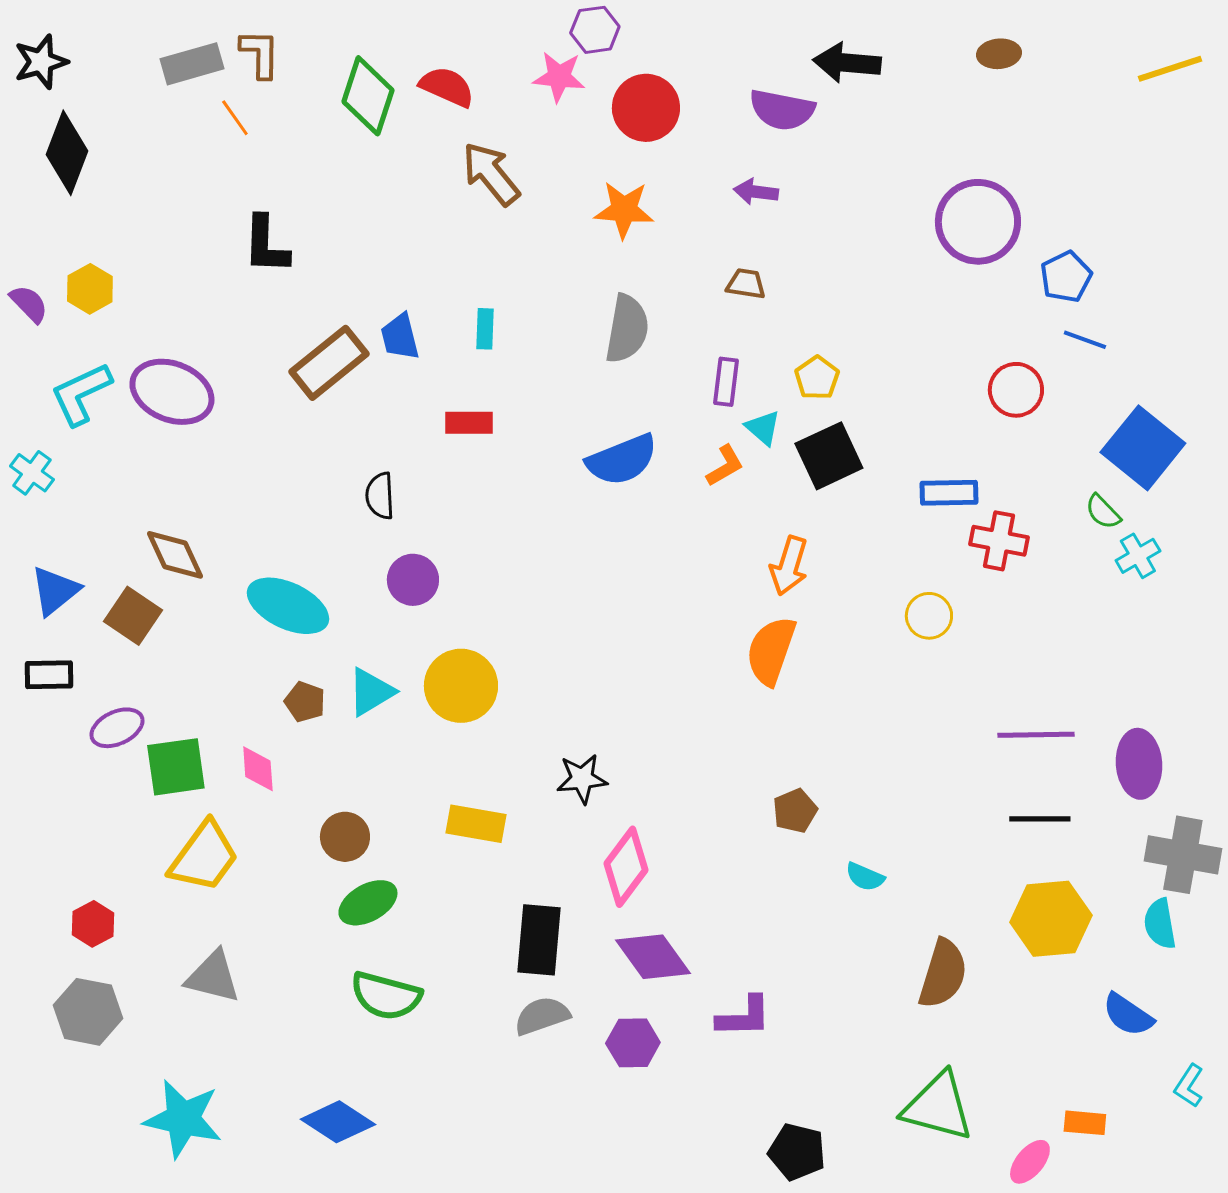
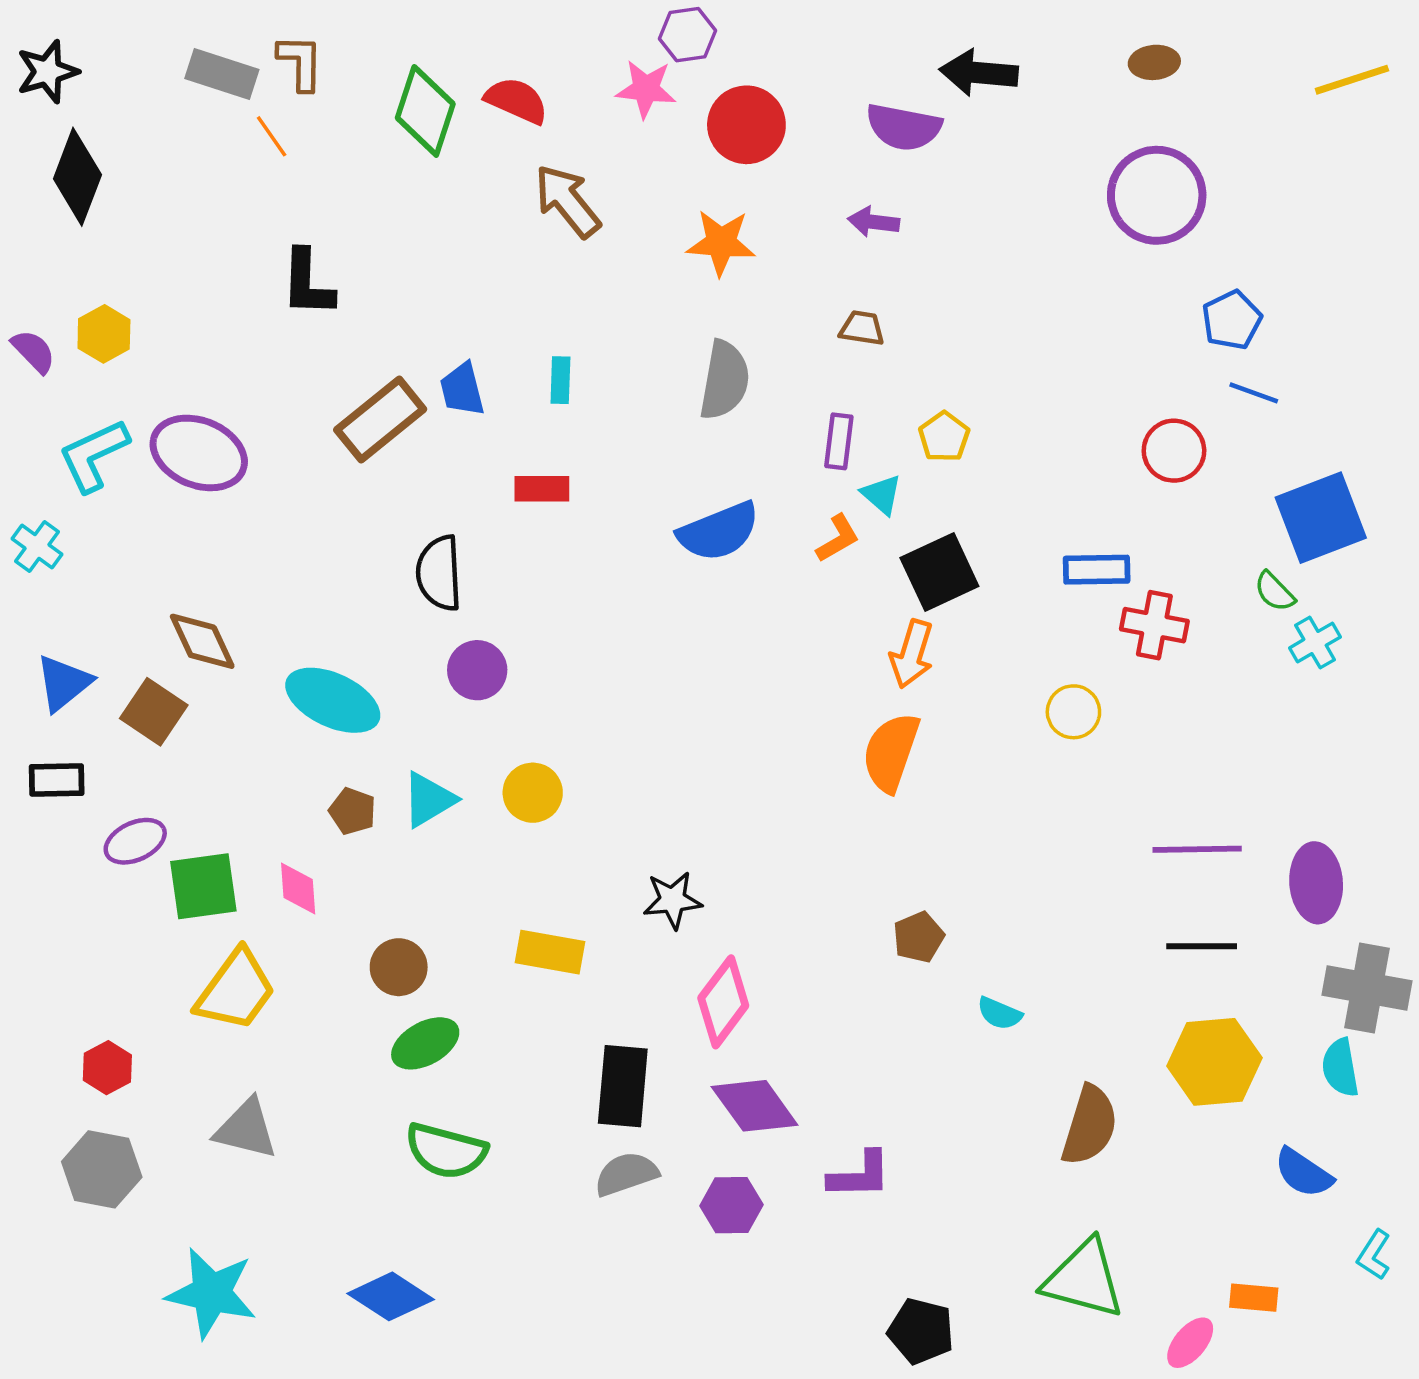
gray rectangle: (192, 64) -> (222, 74), turned 34
purple circle: (978, 222) -> (1157, 195), moved
blue square: (1143, 448) -> (1321, 518), turned 30
black square: (829, 456) -> (939, 572), moved
black semicircle: (380, 496) -> (439, 573), size x1.4
yellow circle: (461, 686) -> (533, 793), size x0.7

